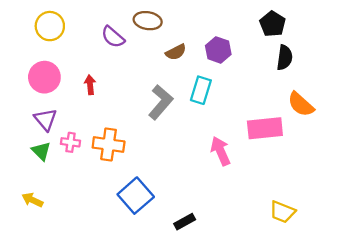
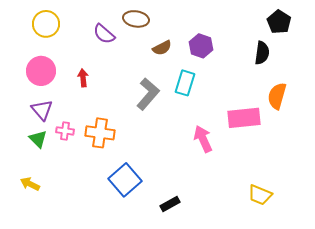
black pentagon: (273, 24) -> (279, 22), moved
orange semicircle: (301, 104) -> (277, 96), turned 64

